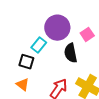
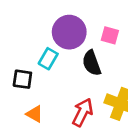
pink square: (87, 34) -> (110, 35), turned -32
black square: (26, 62) -> (22, 79), moved

